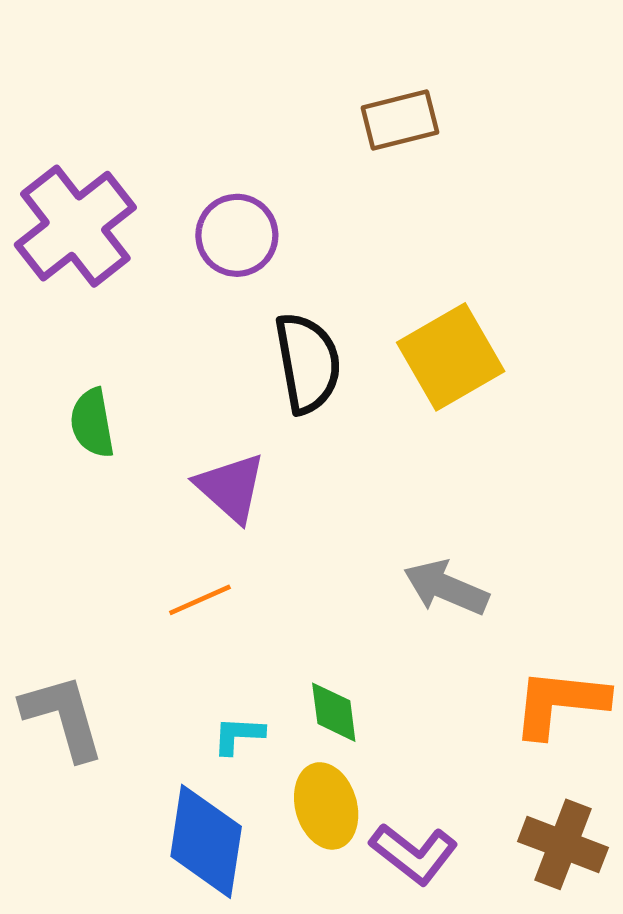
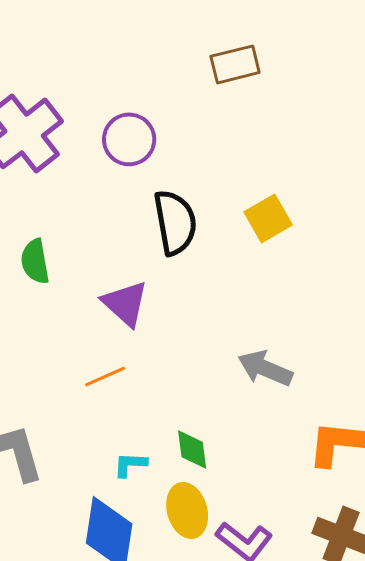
yellow square: (451, 357) -> (268, 218), size x0.7

